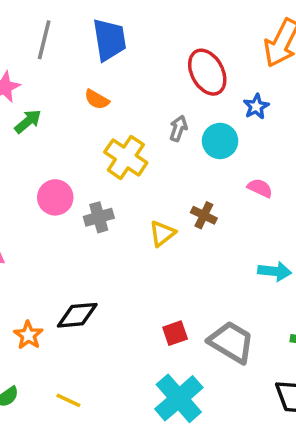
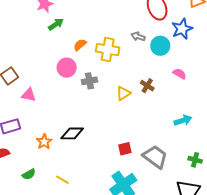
orange semicircle: (97, 99) -> (80, 45), moved, turned 104
blue star: (256, 106) -> (182, 29), size x1.5
gray arrow: (178, 128) -> (138, 36), turned -96
yellow cross: (126, 157) -> (108, 50), turned -30
cyan arrow: (275, 271) -> (183, 120), turned -30

